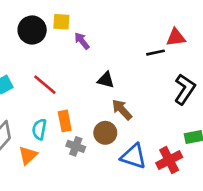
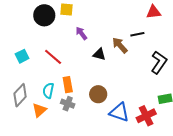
red triangle: (176, 37) -> (154, 12), moved
purple arrow: (82, 41) -> (81, 33), moved
brown arrow: (122, 110) -> (120, 45), moved
gray cross: (76, 146) -> (68, 104), moved

